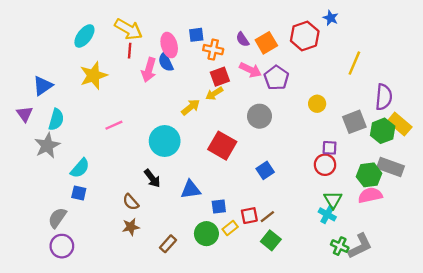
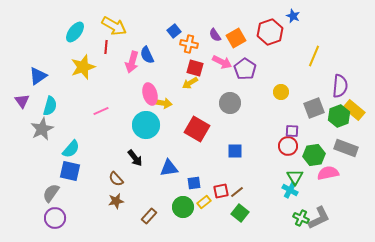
blue square: (196, 35) -> (174, 31), turned -32
pink ellipse: (169, 45) -> (150, 94), moved
red line: (130, 51) -> (106, 47), moved
red square: (220, 77) -> (195, 68), turned 36
yellow arrow: (191, 107) -> (163, 103), moved, turned 48
blue square: (265, 170) -> (235, 151), turned 35
green hexagon: (369, 175) -> (314, 155), moved
blue square: (79, 193) -> (70, 171), size x1.5

